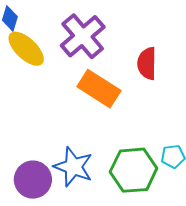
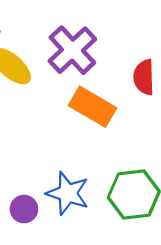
purple circle: (33, 180) -> (24, 209), size x0.7

